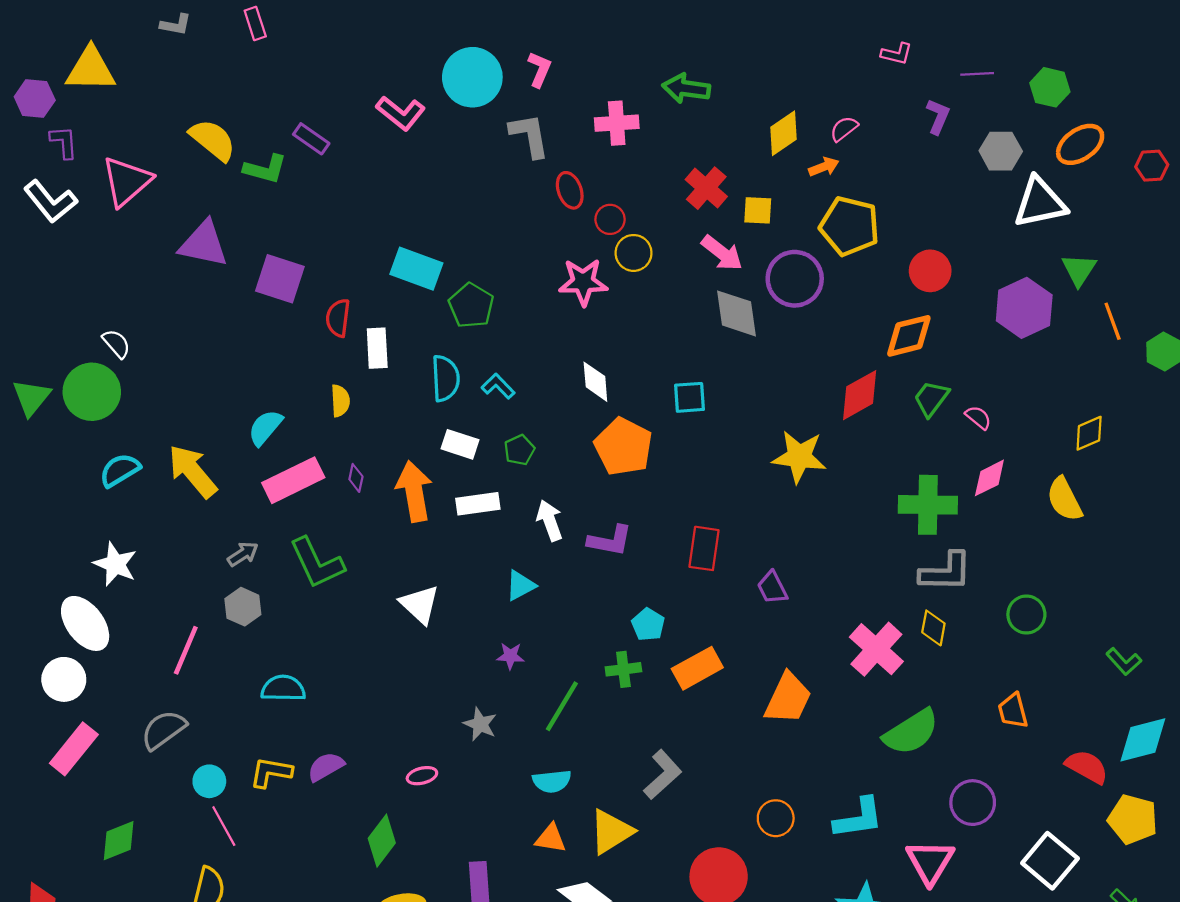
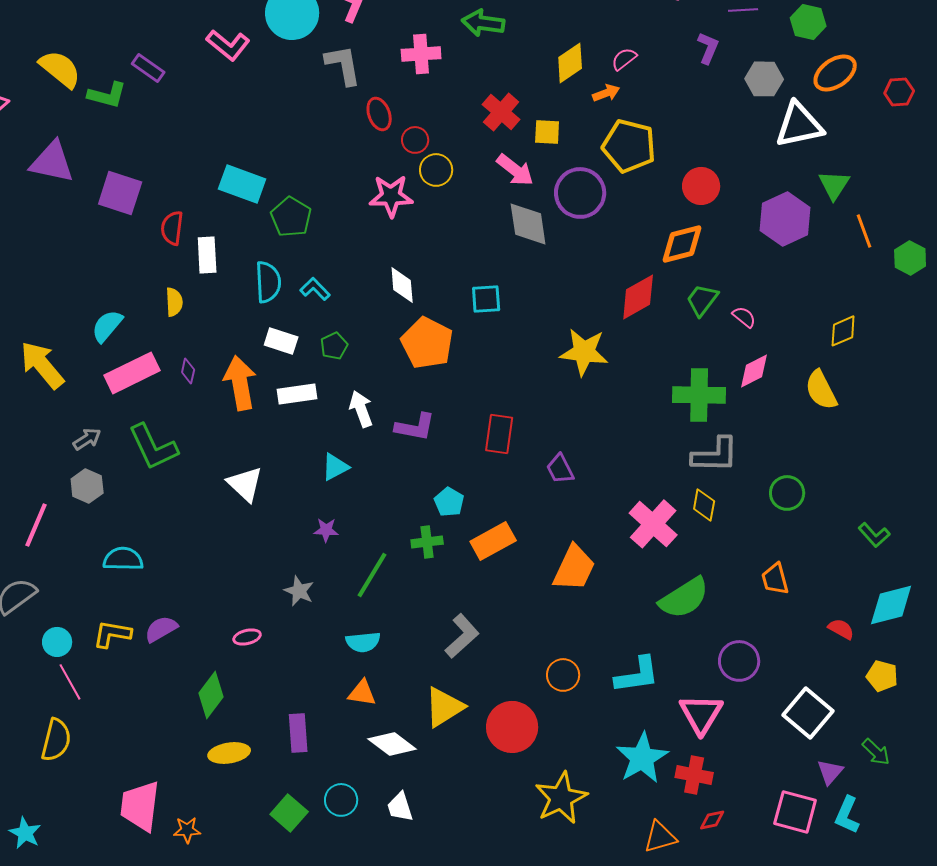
red semicircle: (1087, 767) -> (841, 629), size x0.7
yellow pentagon: (1133, 819) -> (882, 676), size x0.7
yellow triangle: (611, 832) -> (444, 707), moved

